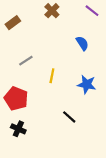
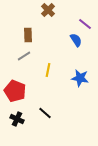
purple line: (92, 11) -> (85, 24), moved
brown rectangle: (13, 23) -> (28, 35), moved, turned -56
black line: (69, 117) -> (45, 113), moved

